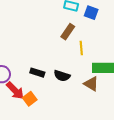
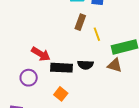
black rectangle: (37, 73) -> (62, 68), size x1.5
red arrow: (15, 91) -> (41, 54), moved

